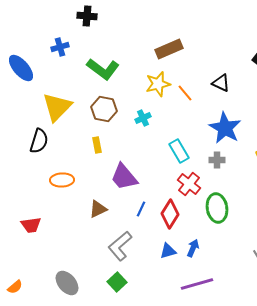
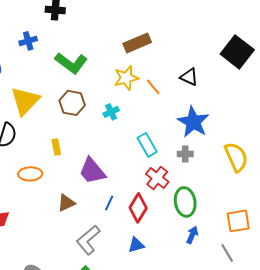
yellow rectangle: (97, 145) -> (56, 147), moved
blue arrow: (193, 248) -> (192, 235), moved

